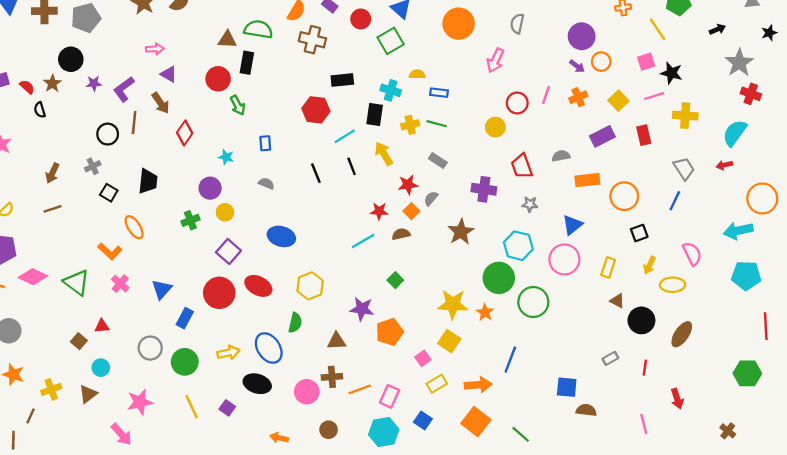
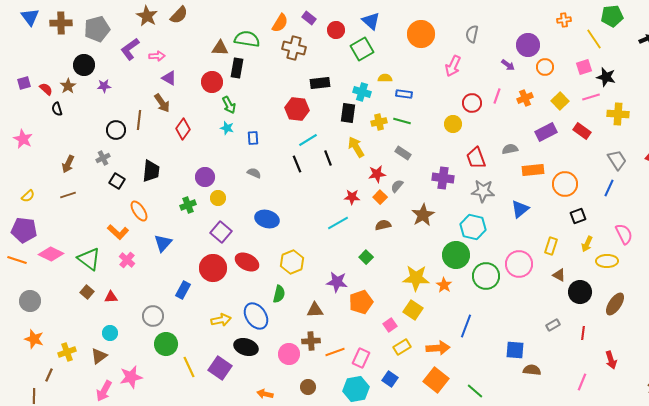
purple arrow: (577, 66) -> (508, 65), moved
purple L-shape: (124, 89) -> (130, 49), moved
red rectangle: (644, 135) -> (582, 131), turned -42
cyan line: (345, 136) -> (308, 140), moved
cyan star: (226, 157) -> (227, 128), moved
gray star: (530, 204) -> (483, 191), size x1.6
brown semicircle: (401, 234) -> (383, 225), moved
pink circle: (564, 259) -> (519, 264), moved
blue triangle: (162, 289) -> (163, 243), moved
brown square: (79, 341) -> (87, 292), moved
green circle: (185, 362) -> (166, 344), moved
pink star: (140, 402) -> (131, 377), moved
purple square: (227, 408) -> (220, 368), size x1.6
pink line: (644, 424) -> (582, 382), turned 36
pink arrow: (121, 434) -> (104, 391), moved, turned 70

